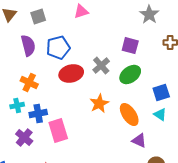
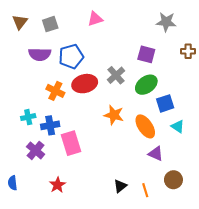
gray star: (149, 14) -> (166, 22), turned -30
purple semicircle: (28, 46) -> (40, 54), turned 105
orange cross: (29, 82) -> (55, 91), moved
blue square: (161, 92) -> (165, 103), moved
orange star: (99, 104) -> (114, 115), turned -30

